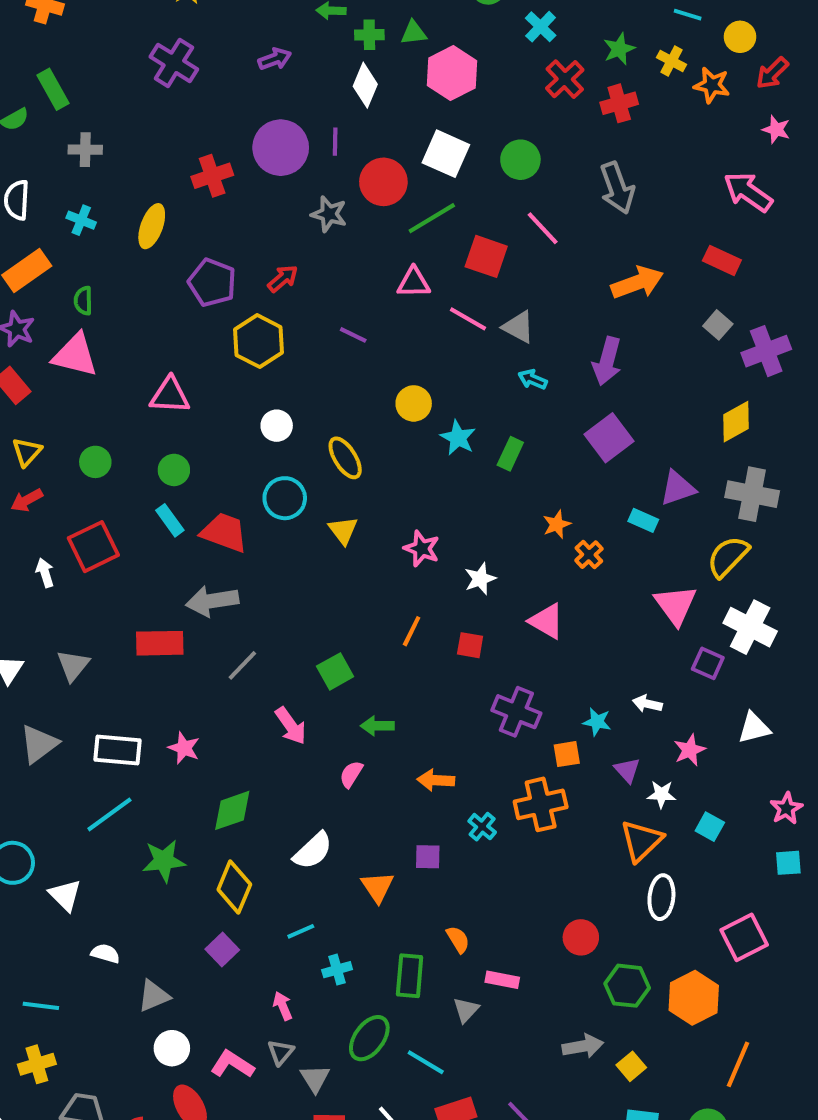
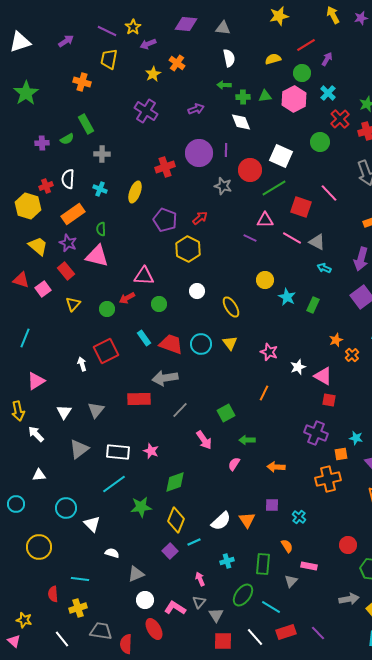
pink hexagon: (452, 73) -> (294, 99), moved
white diamond: (365, 85) -> (241, 122), turned -45
green circle: (520, 160) -> (320, 142), moved
purple line: (353, 335) -> (250, 238), moved
green circle: (174, 470) -> (159, 304), moved
cyan circle: (285, 498) -> (201, 344), moved
red arrow: (27, 500) -> (127, 298), moved
pink triangle: (547, 621) -> (323, 376), moved
red square: (470, 645) -> (329, 400), moved
cyan cross: (482, 827) -> (299, 517), moved
white semicircle: (313, 851) -> (221, 521), moved
cyan line: (301, 931) -> (194, 542), moved

